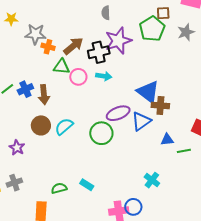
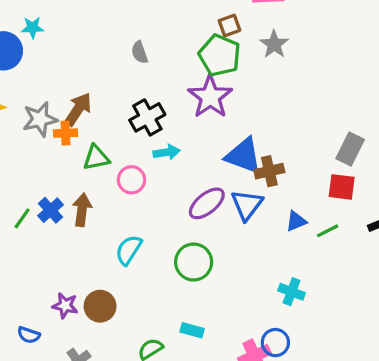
purple star: (118, 41) -> (210, 97), moved
brown arrow: (73, 46) -> (78, 109), moved
pink circle: (78, 77) -> (132, 180), moved
brown arrow: (44, 95) -> (82, 210), turned -150
brown circle: (41, 125) -> (100, 306), moved
green circle: (101, 133) -> (194, 262), moved

